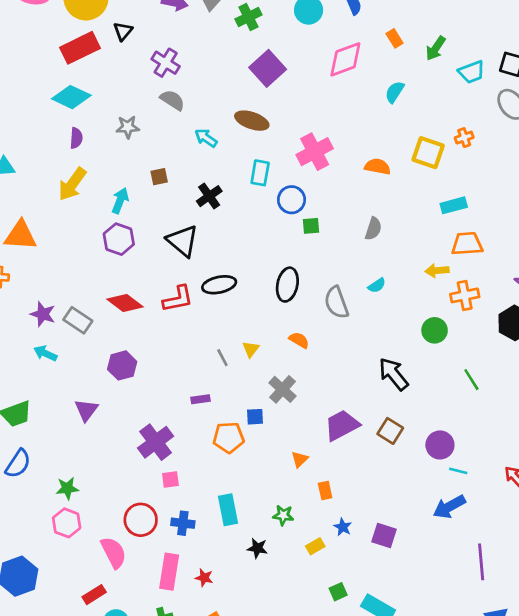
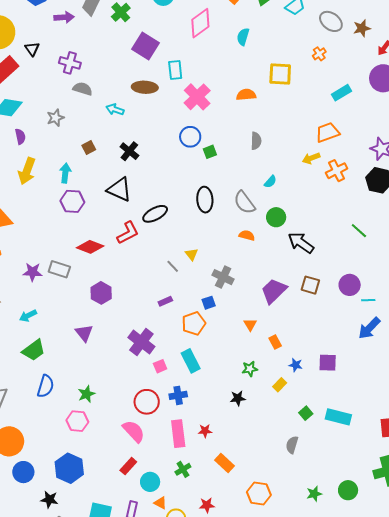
orange cross: (464, 138) -> (319, 54), moved
cyan rectangle: (260, 173) -> (175, 70), moved
cyan rectangle: (454, 205) -> (341, 93), moved
green circle: (435, 330) -> (276, 217), moved
orange semicircle: (299, 340) -> (247, 235), moved
cyan arrow: (45, 353) -> (28, 316), moved, turned -36
cyan rectangle: (228, 510) -> (191, 361), moved
pink hexagon: (67, 523) -> (77, 421), moved

